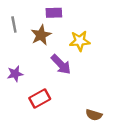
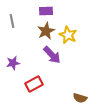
brown star: (41, 35) -> (46, 31), moved
yellow star: (80, 41) -> (68, 35), turned 30

